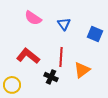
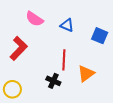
blue triangle: (64, 24) -> (67, 25), turned -32
red L-shape: (28, 56) -> (19, 48), moved, turned 95

